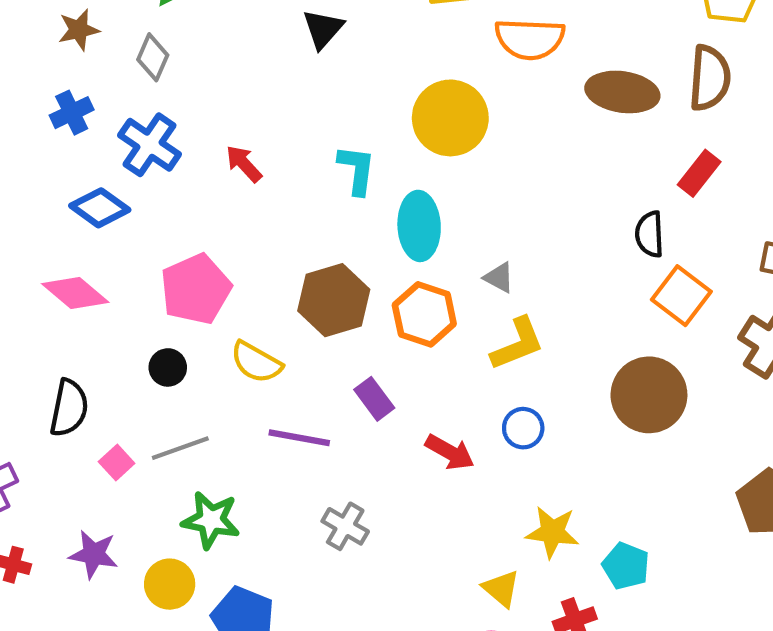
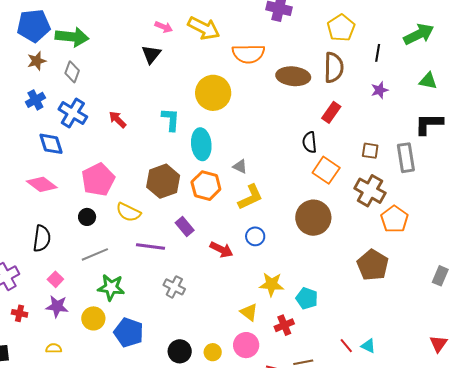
blue diamond: (100, 208) -> (51, 144), turned 40
pink square: (117, 463) -> (55, 279), moved

